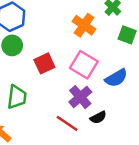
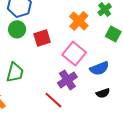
red square: (44, 63) -> (42, 38), moved
black semicircle: (98, 117) -> (103, 93), moved

